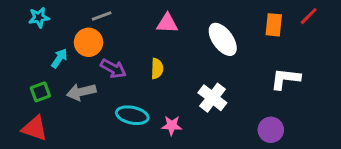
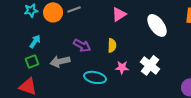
pink triangle: (167, 23) -> (119, 14), turned -35
orange circle: (88, 42) -> (53, 12), moved
cyan arrow: (59, 58) -> (35, 41), moved
pink star: (172, 125) -> (122, 67), moved

